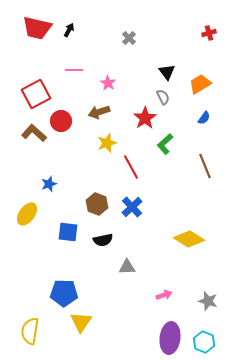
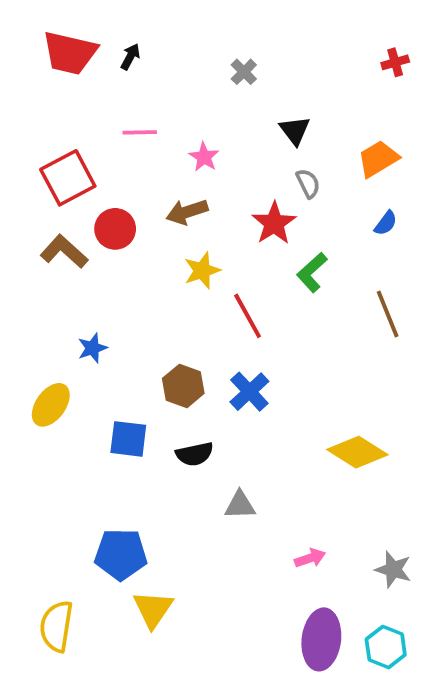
black triangle: (167, 72) -> (295, 130), moved

